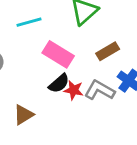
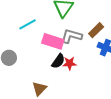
brown rectangle: (108, 51) -> (96, 30), moved
gray L-shape: (100, 90) -> (71, 36), moved

